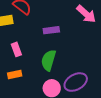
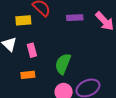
purple rectangle: (51, 30) -> (75, 18), moved

